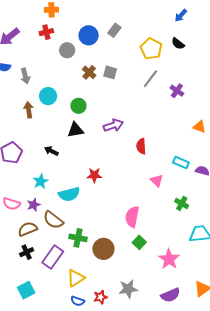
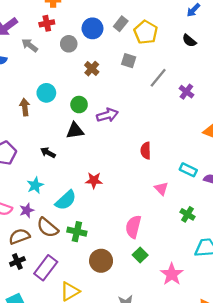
yellow pentagon: (151, 49) -> (146, 32), moved
gray square: (110, 72) -> (129, 61), moved
gray arrow: (25, 76) -> (30, 45), moved, turned 140
purple arrow: (113, 125) -> (107, 115), moved
cyan semicircle: (69, 194) -> (66, 200), turned -30
green cross: (78, 238) -> (77, 232), moved

